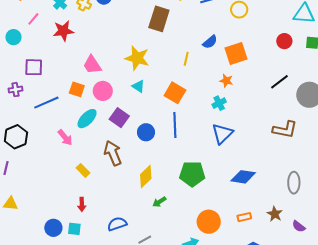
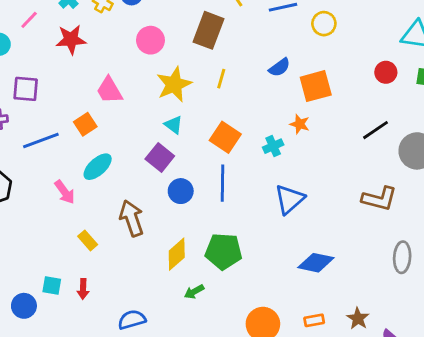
yellow star: (137, 58) -> (174, 84), turned 30
yellow line: (186, 59) -> (221, 79), moved
orange square: (77, 89) -> (85, 124), turned 35
pink circle: (103, 91) -> (150, 40), moved
cyan cross: (219, 103) -> (273, 146), moved
purple square: (119, 118) -> (160, 157), moved
green pentagon: (192, 174) -> (223, 251), moved
gray ellipse: (294, 183) -> (402, 257), moved
blue circle: (53, 228) -> (24, 306), moved
cyan square: (74, 229) -> (52, 286), moved

